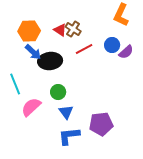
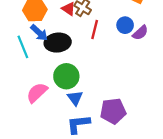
red line: (84, 49) -> (95, 29), turned -48
cyan line: (15, 84) -> (23, 47), moved
green circle: (58, 92) -> (66, 76), size x1.5

